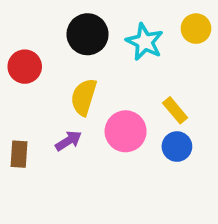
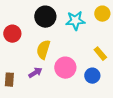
cyan star: (145, 42) -> (75, 21), turned -30
yellow rectangle: (175, 110) -> (100, 54), moved

